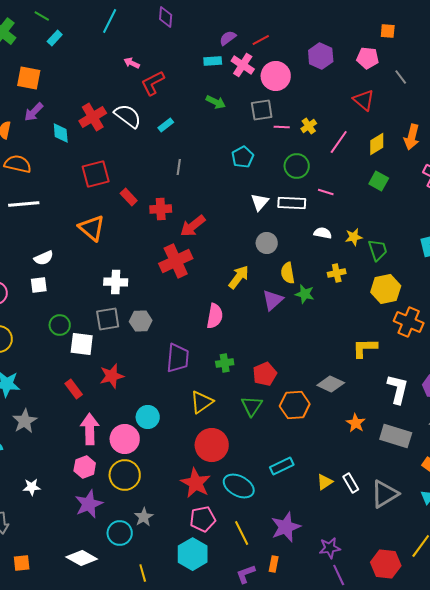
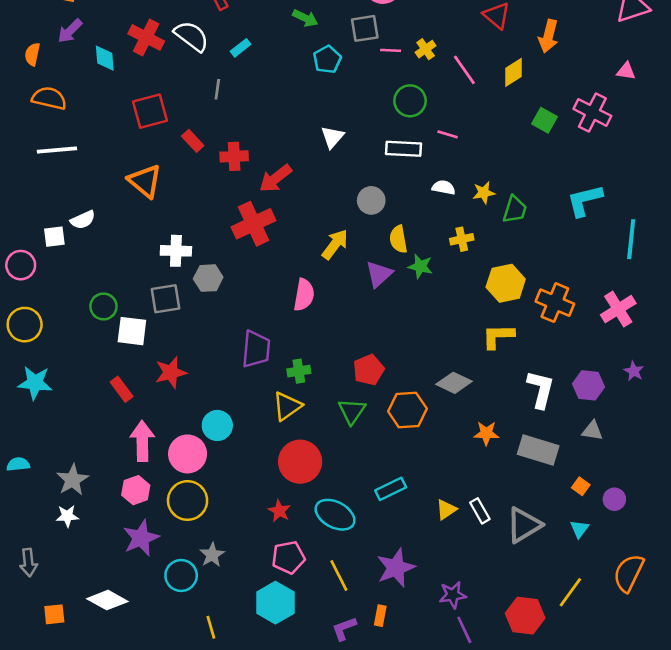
red cross: (93, 117) -> (146, 37), turned -32
orange arrow: (412, 137) -> (548, 36), moved
pink line: (339, 142) -> (464, 70), turned -70
cyan pentagon: (243, 157) -> (327, 59), moved
gray line: (179, 167) -> (217, 89), moved
green square: (379, 181) -> (545, 120), moved
white triangle: (260, 202) -> (332, 137), moved
green trapezoid: (378, 250) -> (515, 209), turned 35
white square: (39, 285) -> (54, 237), moved
yellow hexagon: (386, 289) -> (506, 283), moved
gray hexagon: (141, 321) -> (208, 278), moved
green cross: (225, 363) -> (299, 371), moved
gray star: (25, 421) -> (72, 480), moved
orange star: (356, 423) -> (486, 433), turned -30
red star: (196, 483) -> (279, 511), size x0.6
white diamond: (82, 558) -> (107, 600), moved

